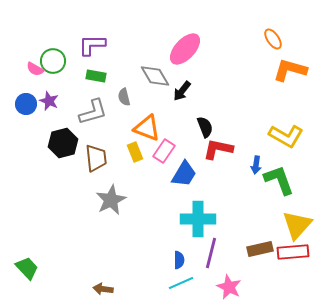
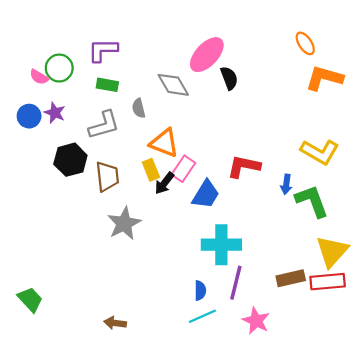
black arrow: (182, 91) -> (164, 183), moved
black semicircle: (205, 127) -> (229, 78), moved

